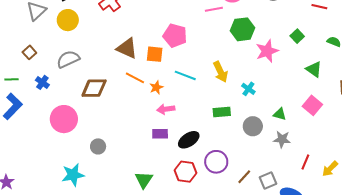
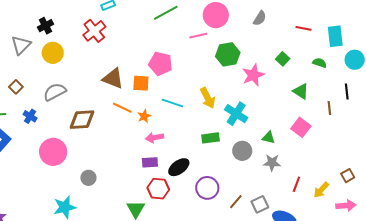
cyan cross: (248, 89) -> (236, 114), size x1.6
red hexagon: (185, 172) -> (158, 189), moved

